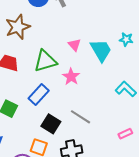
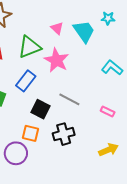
pink star: (71, 77) -> (56, 60), size x1.4
pink rectangle: (125, 134) -> (108, 111), moved, turned 56

